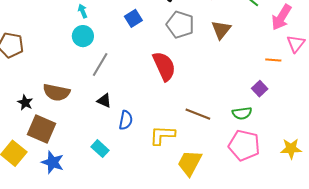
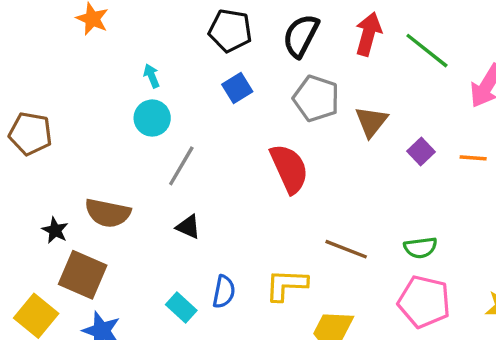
brown triangle: (221, 30) -> (371, 122), moved
purple square: (260, 89) -> (421, 152), moved
blue semicircle: (126, 120) -> (224, 292), moved

